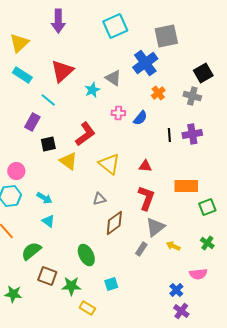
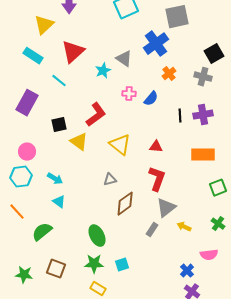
yellow triangle: (19, 43) -> (44, 25), moved
purple rectangle: (32, 122) -> (27, 103), moved, size x1.4
orange rectangle: (186, 186) -> (203, 155), moved
brown square: (47, 276) -> (56, 269), moved
green star: (71, 286) -> (94, 264), moved

